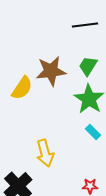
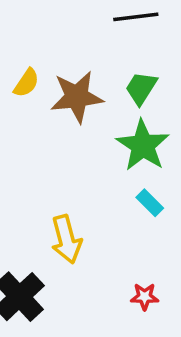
yellow semicircle: (22, 88) -> (26, 83), moved, size x0.7

